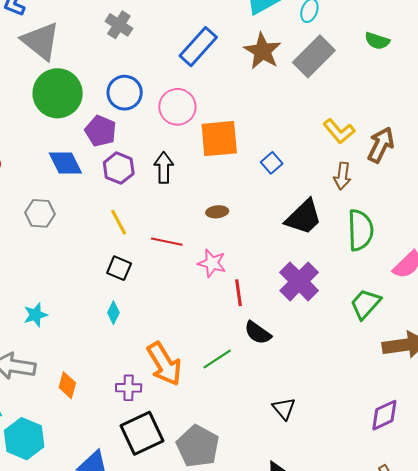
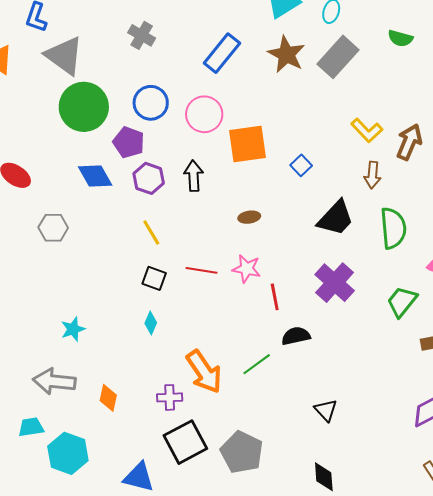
gray hexagon: (40, 213) -> (53, 228), moved
red line: (167, 242) -> (202, 270), moved
black semicircle: (258, 333) -> (296, 336), turned 136

